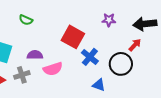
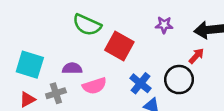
green semicircle: (26, 20) -> (87, 25), moved, size x1.6
blue cross: (90, 57) -> (140, 83), moved

